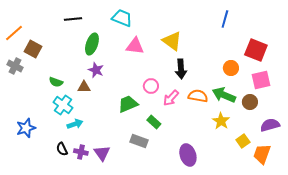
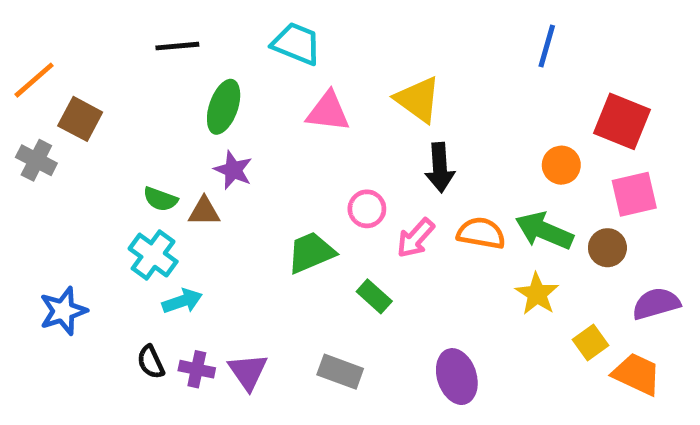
green semicircle: (56, 82) -> (160, 199), moved
gray rectangle: (139, 141) -> (340, 372), moved
orange trapezoid: (262, 154) -> (637, 374), turned 95

